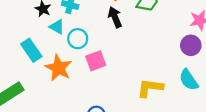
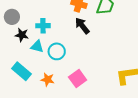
pink square: (96, 61) -> (78, 78), moved
orange star: (58, 68) -> (48, 80), size x0.6

